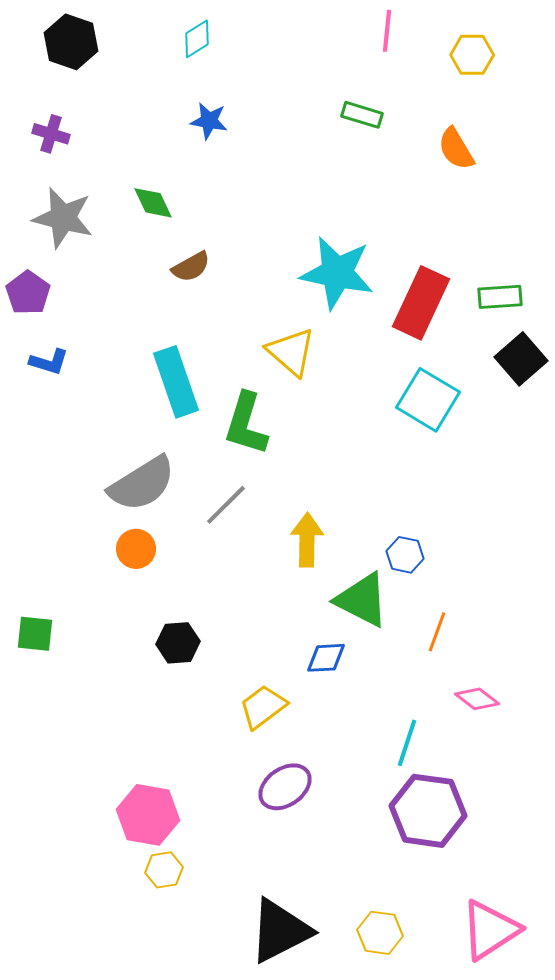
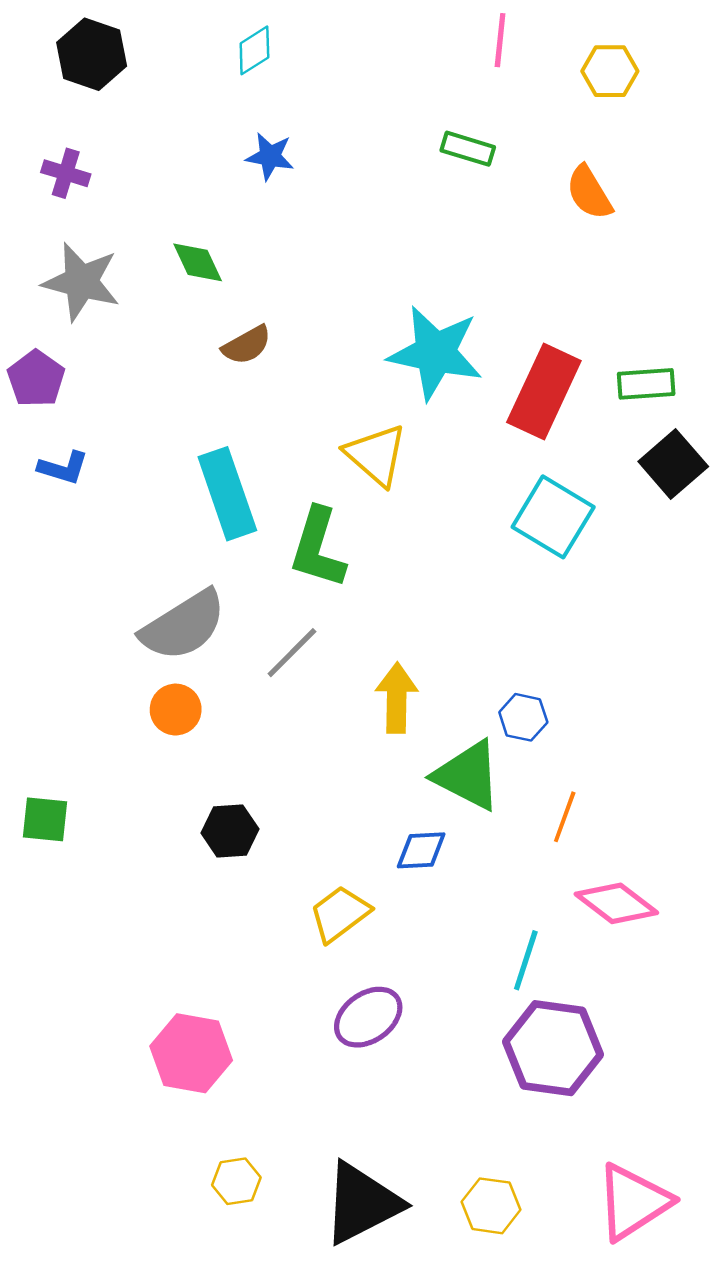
pink diamond: (477, 699) -> (616, 903), size x1.4
yellow hexagon: (164, 870) -> (236, 1181), moved

